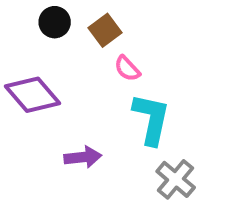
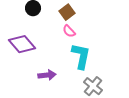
brown square: (105, 30) -> (67, 12), moved

